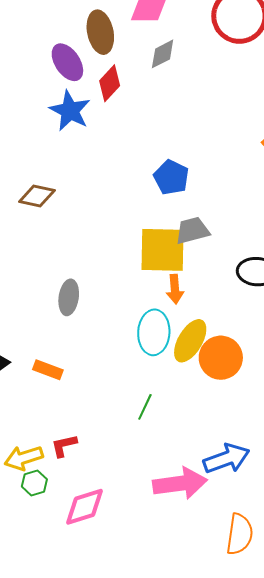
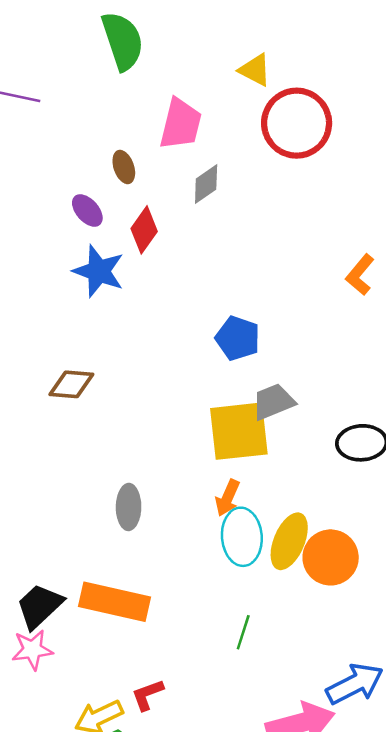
brown ellipse: (100, 32) -> (124, 167), size x0.6
purple ellipse: (67, 62) -> (87, 211), size x0.7
orange arrow: (175, 289) -> (228, 498), moved, turned 36
orange rectangle: (48, 370) -> (115, 602), size x1.8

